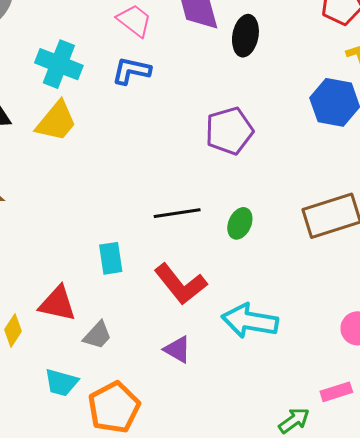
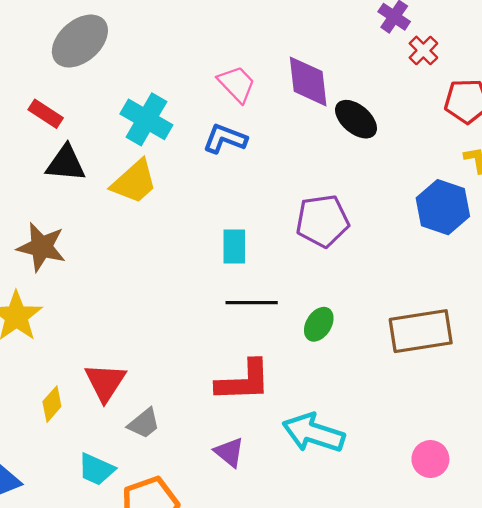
black ellipse: (245, 36) -> (356, 119), turned -69
cyan rectangle: (111, 258) -> (234, 246), moved
red L-shape: (180, 284) -> (243, 381), turned -62
red triangle: (57, 304) -> (105, 382), turned 42

